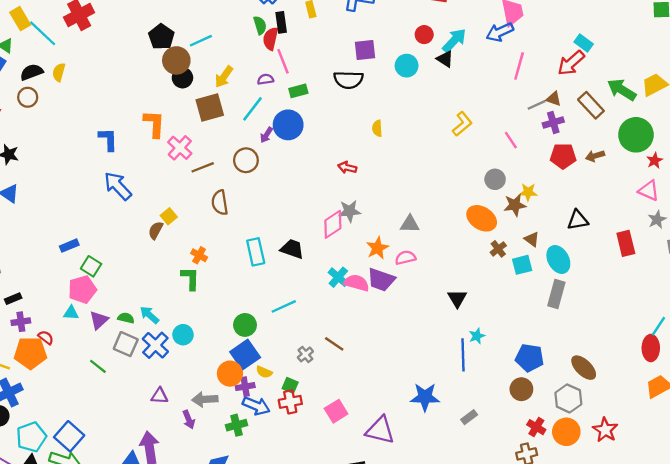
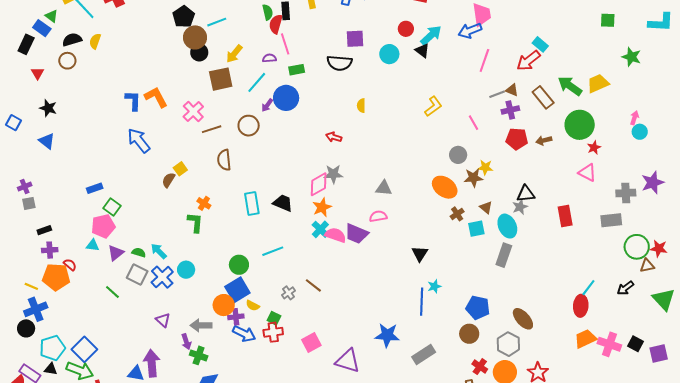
orange L-shape: (154, 124) -> (156, 97), moved, turned -35
gray star: (657, 220) -> (520, 207), moved
orange star: (377, 248) -> (322, 207), moved
purple triangle: (159, 396) -> (163, 320), turned 35
gray rectangle: (469, 417) -> (424, 355), size x1.6
green cross: (236, 425) -> (199, 355), moved, turned 30

